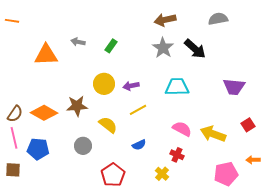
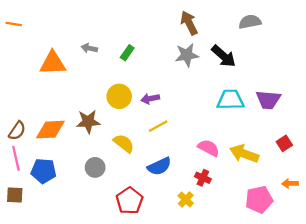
brown arrow: (165, 20) -> (189, 23), turned 75
gray star: (163, 48) -> (187, 55), turned 30
cyan trapezoid: (177, 87) -> (230, 100), moved
orange diamond: (44, 113) -> (50, 130), turned -32
blue semicircle: (139, 145) -> (159, 166), size x1.5

